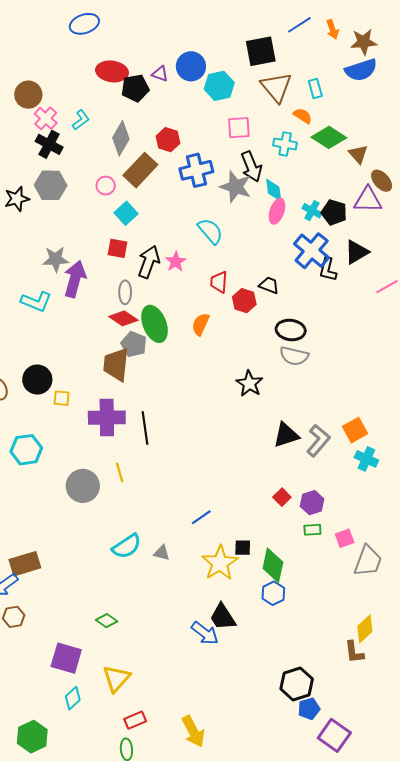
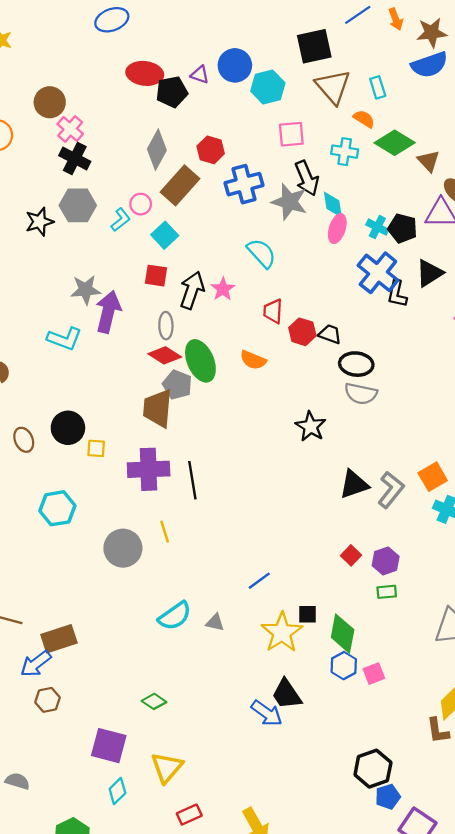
cyan L-shape: (81, 120) -> (121, 220), moved
black trapezoid: (269, 285) -> (330, 334), moved
orange semicircle: (201, 324) -> (253, 360), turned -90
pink square: (345, 538) -> (374, 674), moved

